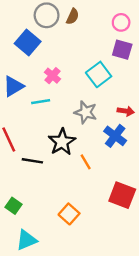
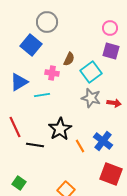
brown semicircle: (73, 16) -> (69, 59), moved
pink cross: (52, 76) -> (52, 73), turned -32
gray star: (86, 112) -> (91, 98), moved
blue cross: (115, 136) -> (103, 141), moved

